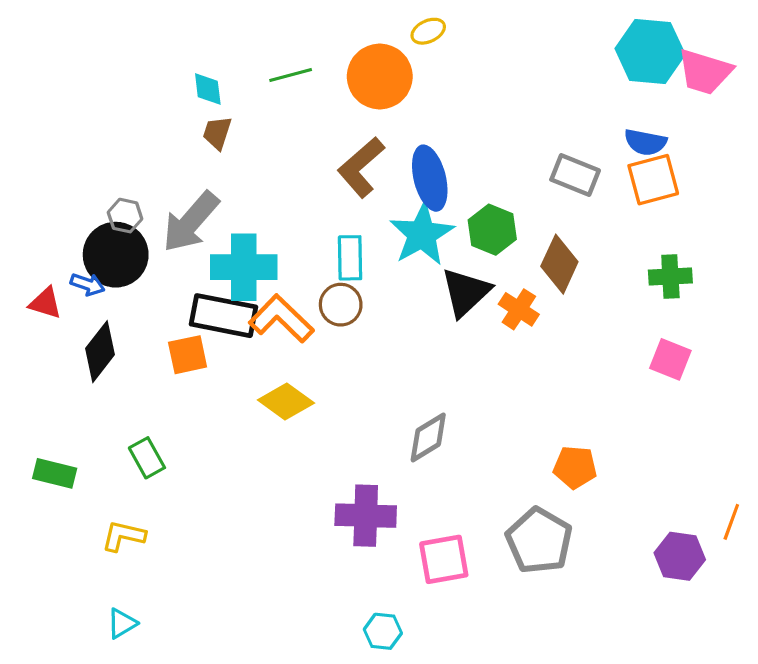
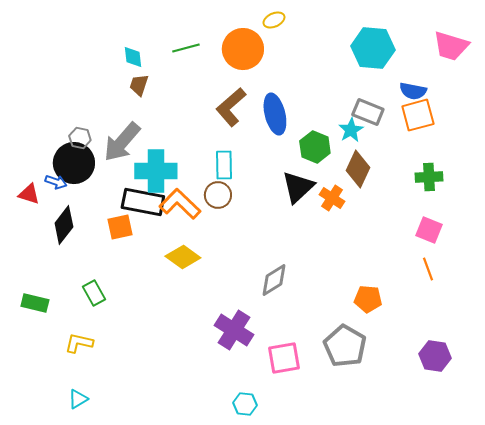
cyan hexagon: (650, 51) -> (373, 48), moved
cyan star: (422, 234) -> (351, 130), moved, size x0.6
purple cross: (366, 516) -> (234, 330), turned 30
orange line: (731, 522) -> (428, 269), moved, turned -40

